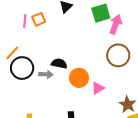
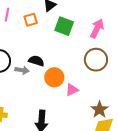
green square: (101, 13) -> (64, 26), moved, turned 30
orange square: (39, 19) -> (31, 20), moved

